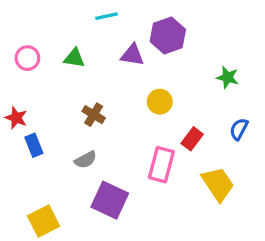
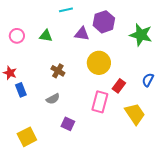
green star: (228, 77) -> (141, 35), moved, size x1.6
yellow circle: (160, 102) -> (99, 63), size x1.5
purple square: (110, 200) -> (68, 124), size x0.6

